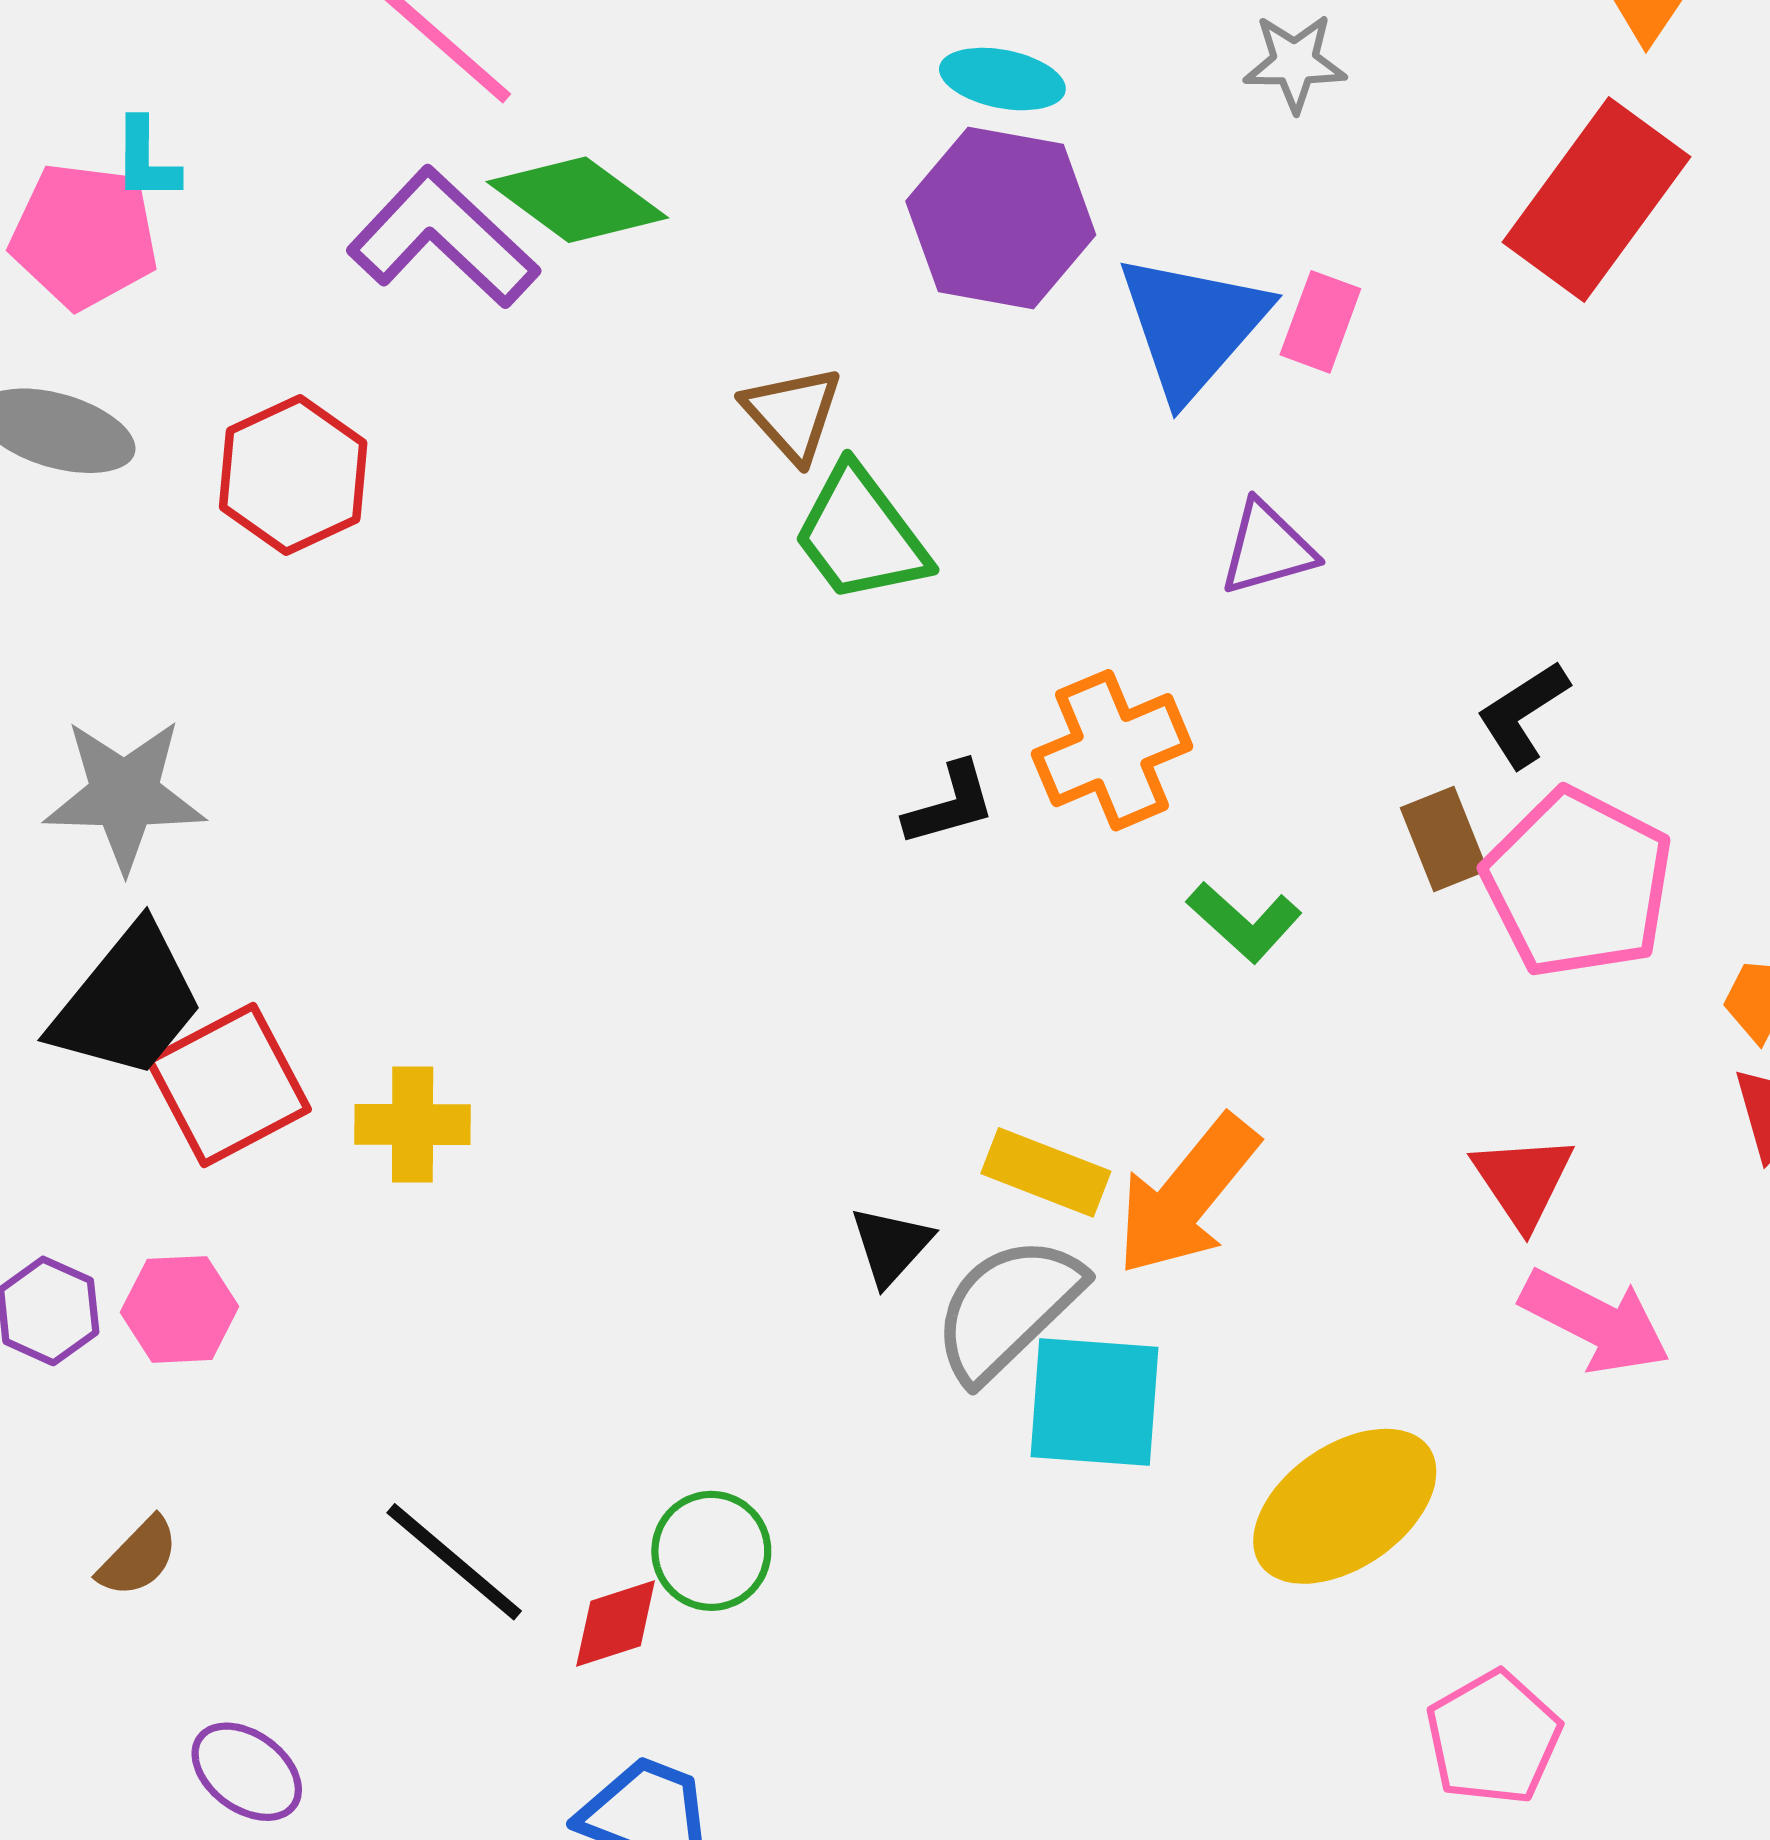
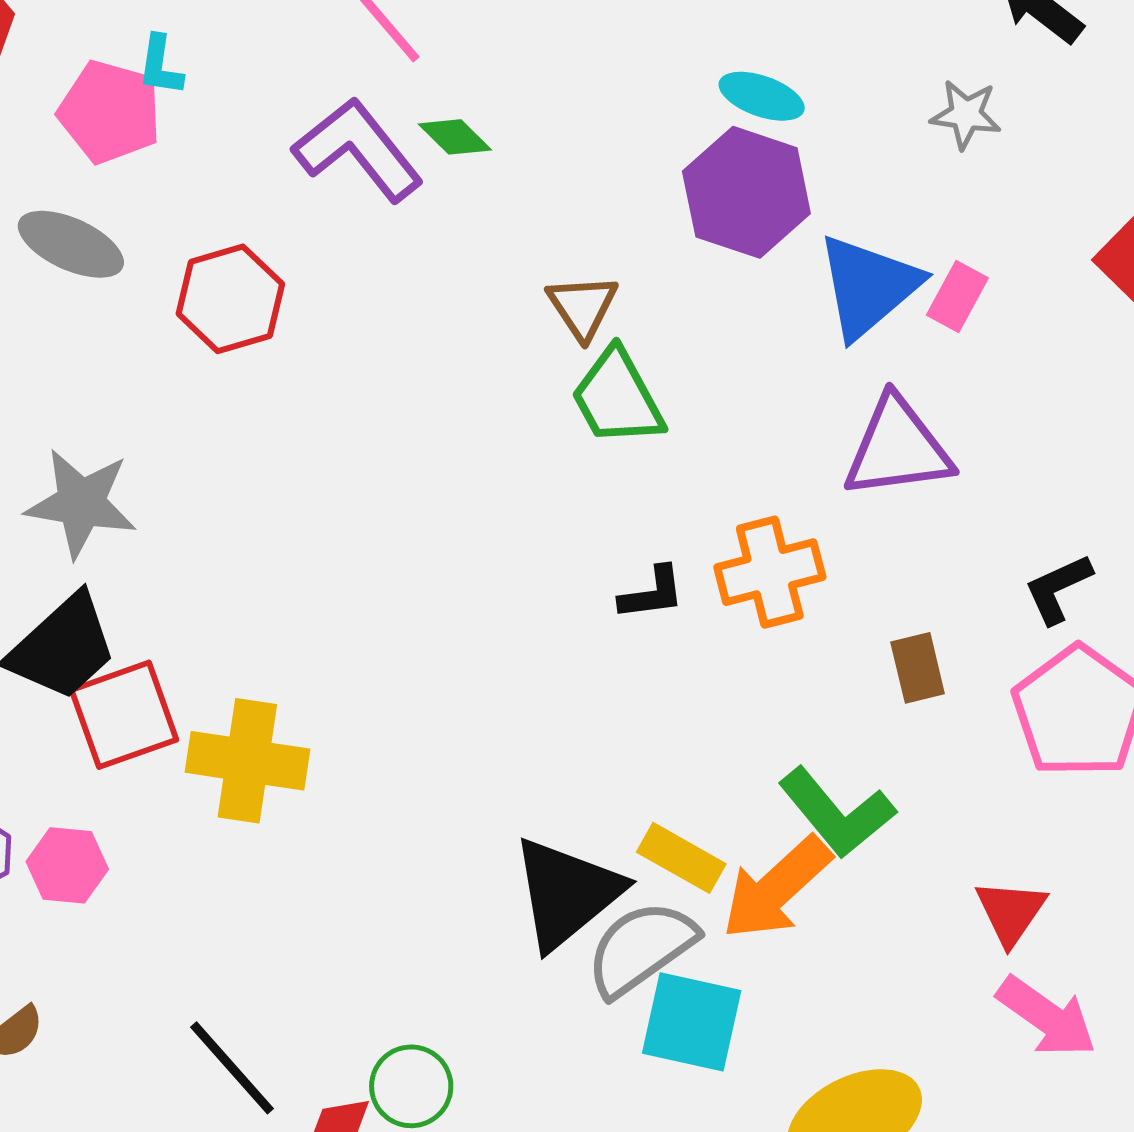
green diamond: (577, 200) -> (455, 137), size x0.6
purple triangle: (1267, 548) -> (898, 448), size x1.6
brown rectangle: (1444, 839) -> (918, 668), moved
green L-shape: (1244, 922) -> (837, 813), moved, size x1.5
yellow cross: (413, 1124) -> (247, 761), size x1.5
black triangle: (891, 1246) -> (567, 893), size x2.0

